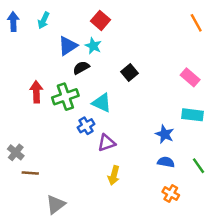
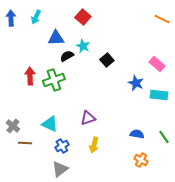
orange line: (196, 23) -> (162, 19), turned -35
blue triangle: (68, 46) -> (56, 38), turned 30
cyan star: (93, 46) -> (83, 46), moved
cyan triangle: (102, 103) -> (50, 124), moved
blue cross: (86, 126) -> (62, 146), moved
blue star: (165, 134) -> (136, 83), moved
gray triangle: (56, 204) -> (60, 169), moved

